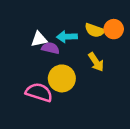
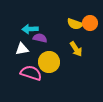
cyan arrow: (67, 37) -> (30, 29), moved
white triangle: (39, 39) -> (22, 49), moved

